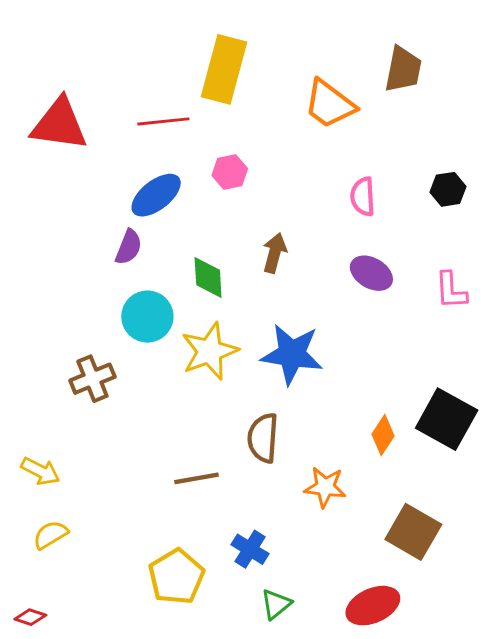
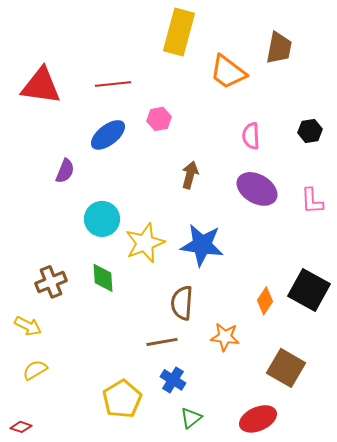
yellow rectangle: (224, 69) -> (179, 32), moved
purple semicircle: (129, 247) -> (65, 171), moved
purple ellipse: (371, 273) -> (257, 189), size x1.4
green diamond: (208, 277) -> (103, 278), moved
brown cross: (92, 379) -> (51, 282), moved
brown line: (197, 478) -> (162, 342), moved

